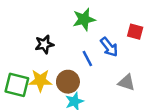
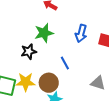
green star: (84, 19) -> (44, 33), moved
blue arrow: (109, 47) -> (81, 33), moved, turned 54

